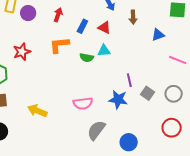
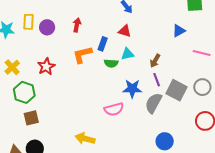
brown arrow: (133, 17) -> (155, 61), moved, turned 40
blue rectangle: (82, 26) -> (103, 44), moved
gray square: (148, 93) -> (177, 90), size x1.5
blue star: (118, 99) -> (132, 89), moved
yellow arrow: (37, 111) -> (85, 139), moved
gray semicircle: (96, 130) -> (153, 103), moved

